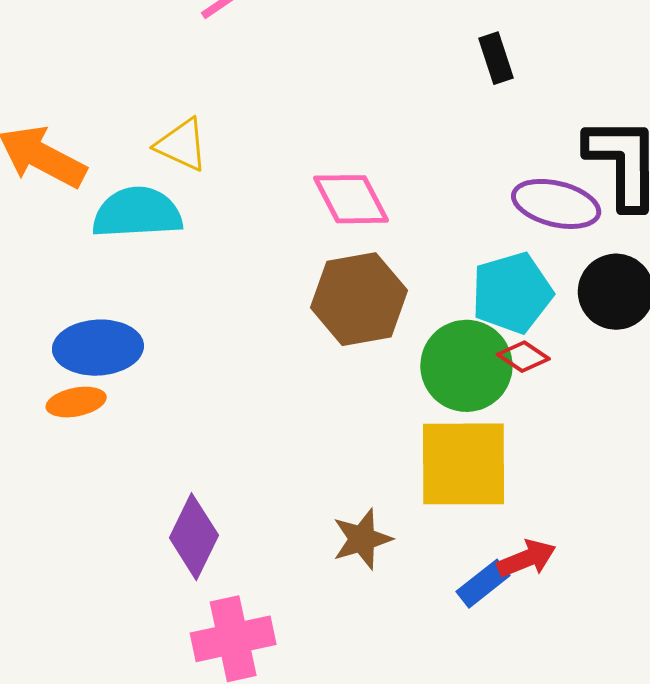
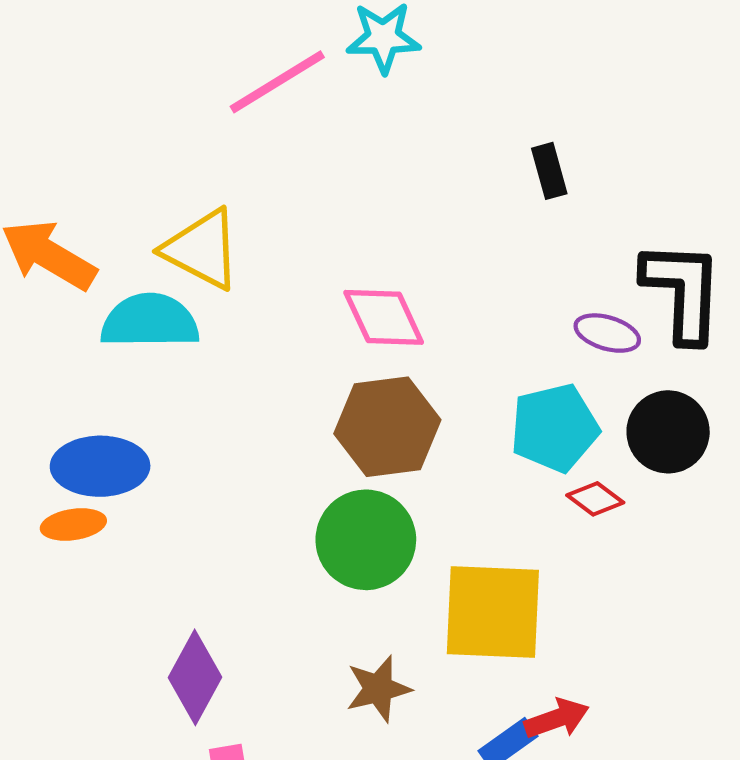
yellow triangle: (182, 145) -> (202, 249), size x1.4
purple ellipse: (556, 204) -> (607, 333), size x0.7
red diamond: (523, 357) -> (595, 499), moved
green circle: (466, 366) -> (366, 540), moved

